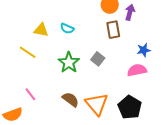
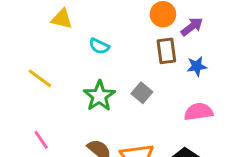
purple arrow: (130, 12) -> (192, 27), turned 35
yellow triangle: (41, 30) -> (62, 19), moved
blue star: (144, 50) -> (197, 66), moved

